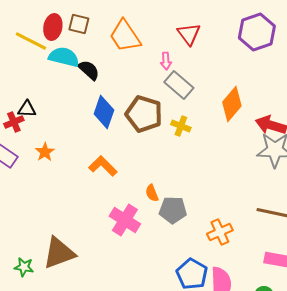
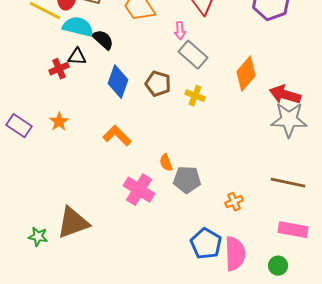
black triangle: (27, 109) -> (77, 57), moved
brown pentagon: (144, 114) -> (158, 84), size x0.7
red cross: (14, 122) -> (59, 69), moved
orange cross: (220, 232) -> (234, 202), size x0.7

